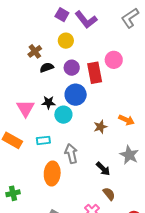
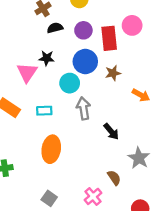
black star: (49, 102) -> (47, 58), moved
brown star: (100, 127) -> (113, 73), moved
gray arrow: (71, 154) -> (83, 108), moved
gray star: (129, 155) -> (139, 158), moved
black arrow: (103, 169) -> (111, 131), moved

